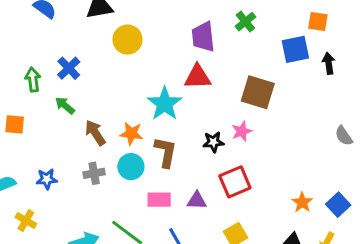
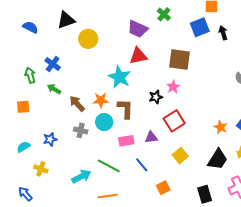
purple trapezoid: (203, 37) -> (138, 29), turned -50
gray cross: (94, 173) -> (81, 130), turned 32

